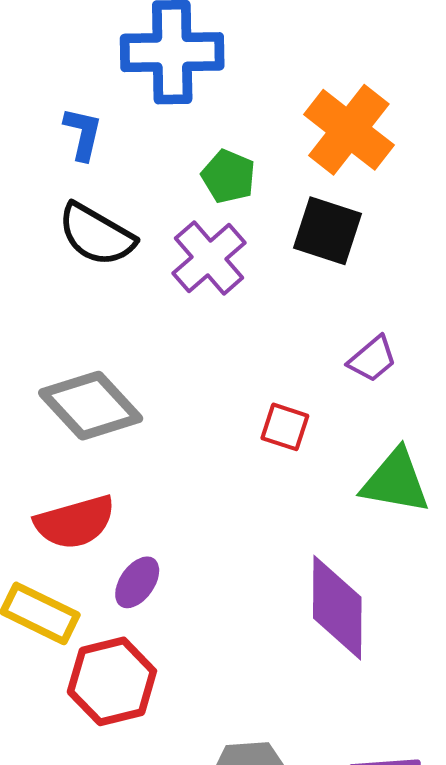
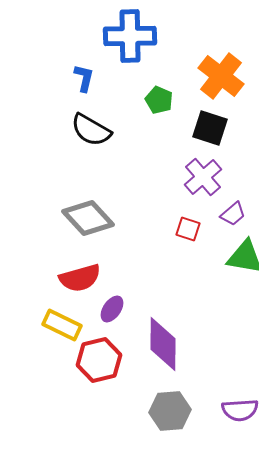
purple cross: (209, 258) -> (203, 177), moved
purple trapezoid: (372, 359) -> (233, 214), moved
purple diamond: (337, 608) -> (163, 344), moved

